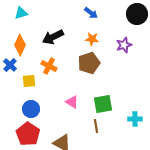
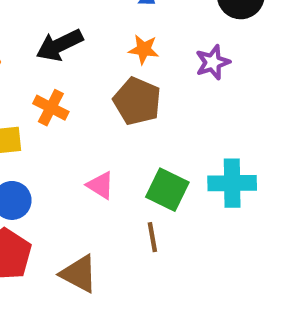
brown pentagon: (89, 63) -> (137, 101), turned -30
green square: (103, 104) -> (167, 190), turned 36
cyan cross: (135, 119) -> (232, 183), moved, size x1.5

